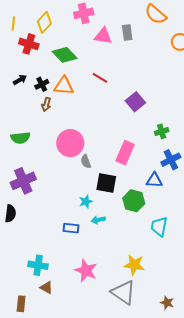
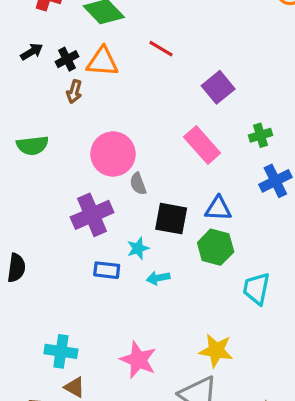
pink rectangle: (125, 153) -> (202, 145), moved, turned -65
blue triangle: (154, 180) -> (218, 208), moved
purple cross: (23, 181) -> (92, 215), moved
blue rectangle: (71, 228) -> (107, 270), moved

